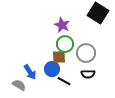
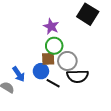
gray circle: (86, 53) -> (67, 61), moved
black semicircle: (88, 74) -> (78, 76), size x1.5

